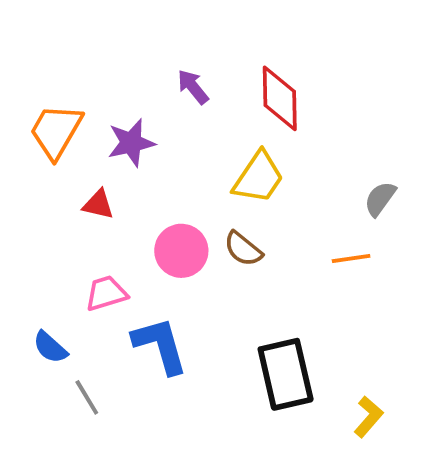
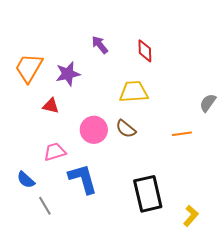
red diamond: (280, 98) -> (145, 51), size x0.7
yellow trapezoid: (259, 177) -> (134, 92), turned -128
gray semicircle: (380, 199) -> (208, 103), moved

